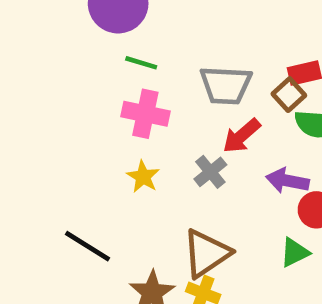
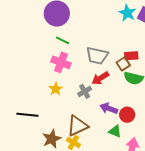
purple arrow: (287, 181) -> (109, 108), moved
black line: (87, 246) -> (27, 115), turned -35
green triangle: (295, 252) -> (115, 131), turned 40

